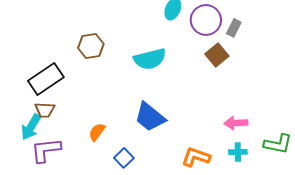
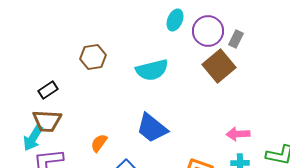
brown square: (217, 55) -> (219, 66), size x1.4
black rectangle: (46, 79) -> (48, 90), size x0.6
brown trapezoid: (45, 110) -> (47, 121), size x1.4

